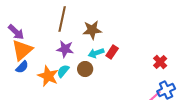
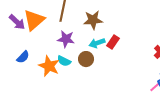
orange triangle: (22, 50) -> (34, 20), moved
cyan semicircle: (63, 71) -> (64, 61), turned -104

